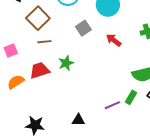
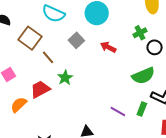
brown line: (44, 42) -> (48, 57), moved, turned 64
green rectangle: (131, 97) -> (142, 109), moved
purple line: (112, 105) -> (118, 111), turned 63

